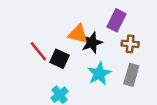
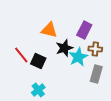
orange triangle: (78, 34) -> (49, 30), moved
cyan star: (99, 74) -> (78, 57), moved

